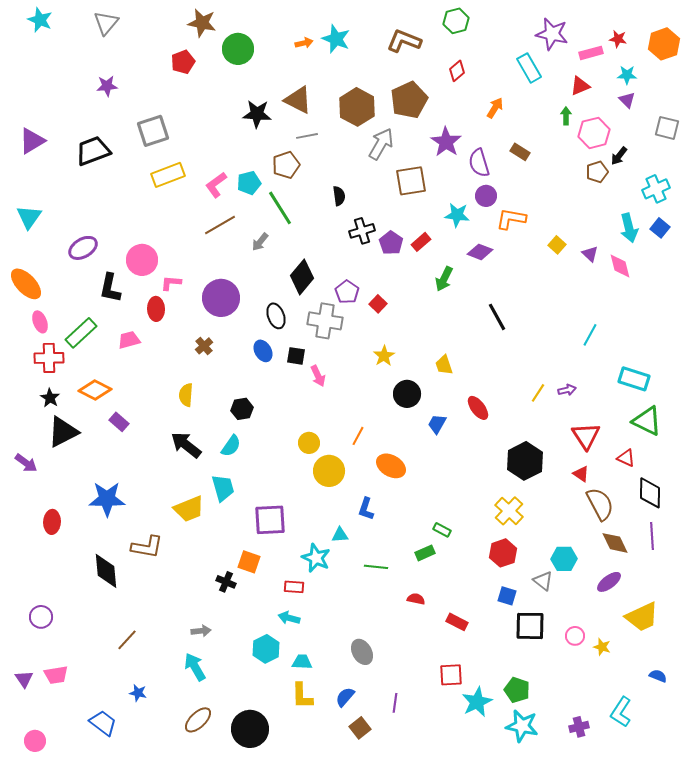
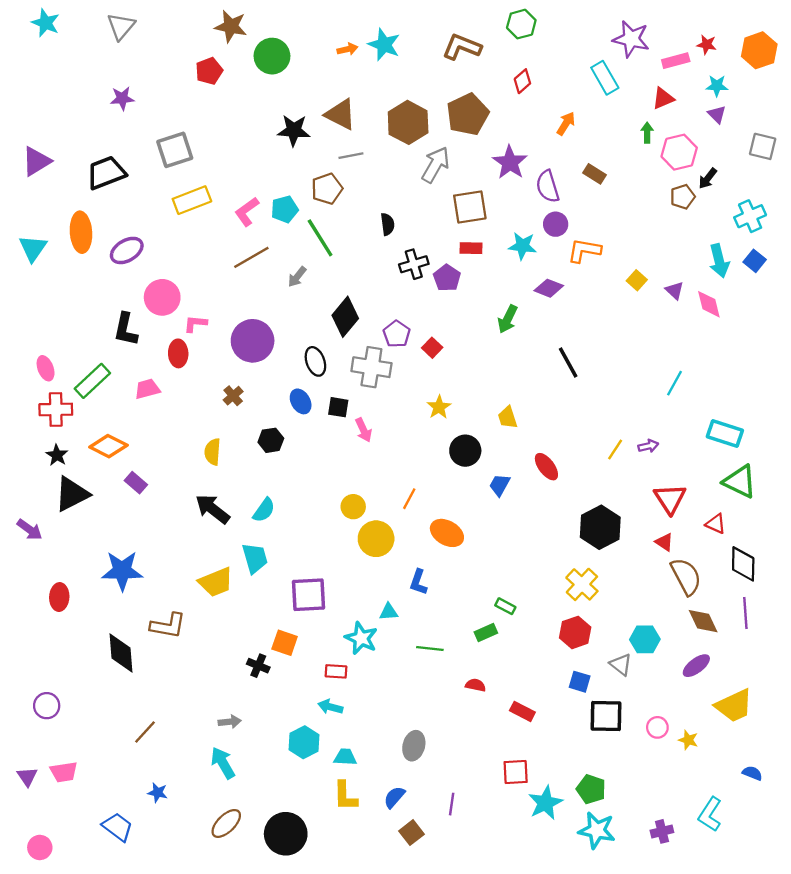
red rectangle: (421, 242) -> (471, 248), moved, turned 42
purple ellipse: (83, 248) -> (127, 250), moved
orange ellipse: (26, 284) -> (81, 232), moved, turned 40
black hexagon: (242, 409) -> (271, 440), moved
gray ellipse: (362, 652) -> (414, 746), turned 45

